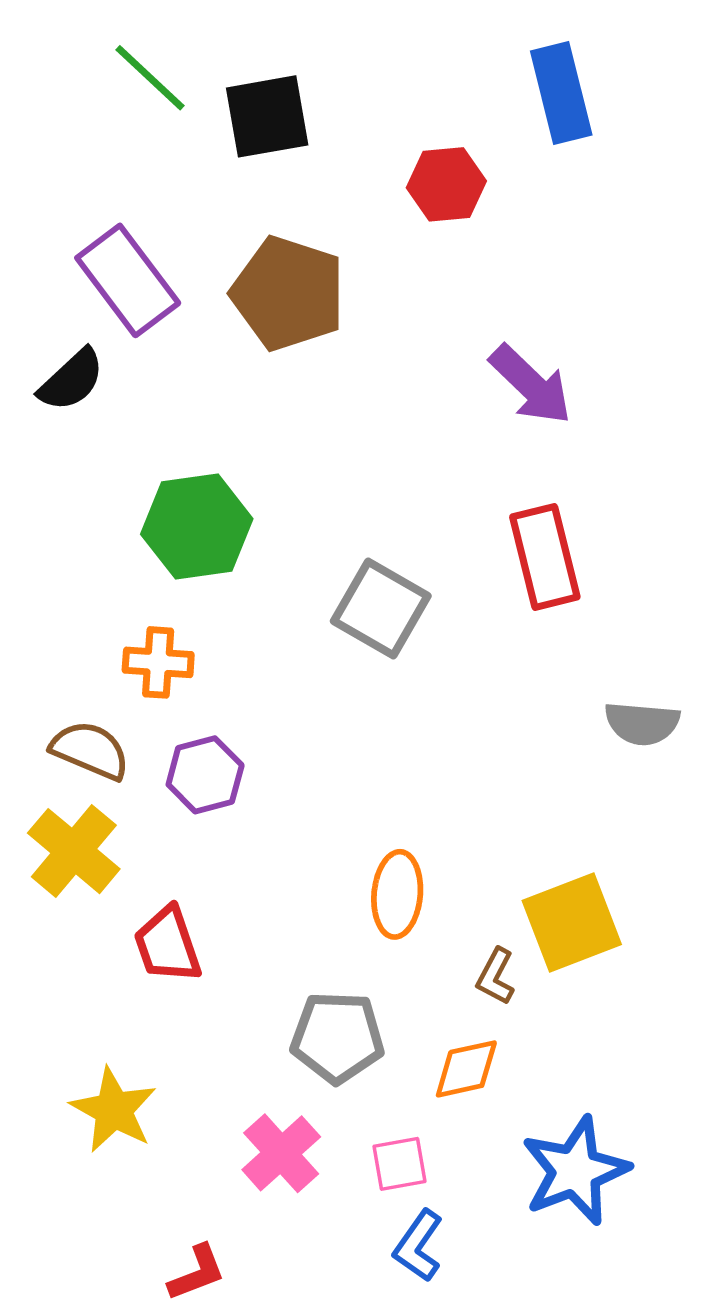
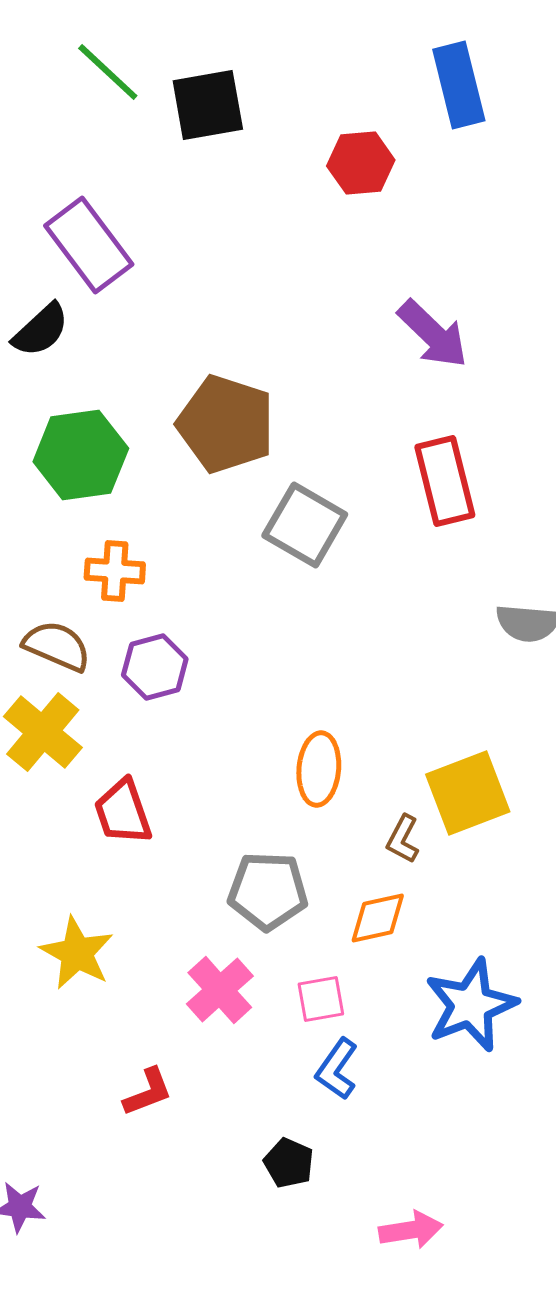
brown pentagon: (288, 293) -> (226, 424), moved
green hexagon: (197, 527) -> (81, 455), moved

